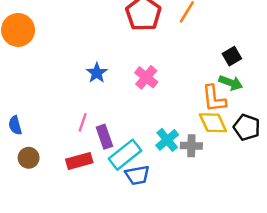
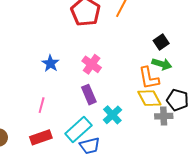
purple rectangle: (104, 137) -> (89, 95), moved
gray cross: (191, 146) -> (164, 116), moved

